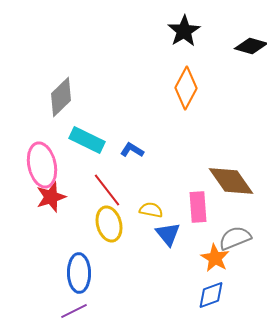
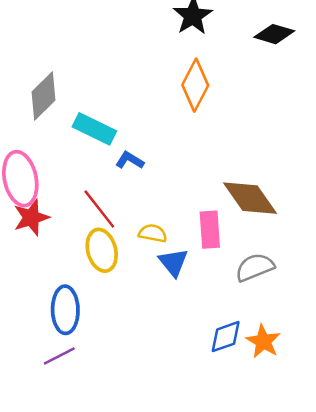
cyan rectangle: (87, 140) -> (94, 129), moved
orange star: (215, 258) -> (263, 341), moved

